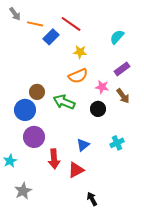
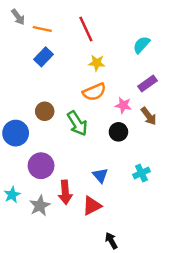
red line: (71, 24) -> (86, 29), turned 30
blue rectangle: (51, 37) -> (43, 57), moved
green arrow: (64, 102) -> (77, 123), turned -145
blue circle: (25, 110) -> (16, 133), moved
blue triangle: (83, 145) -> (100, 175), turned -32
gray star: (23, 191) -> (40, 206), moved

